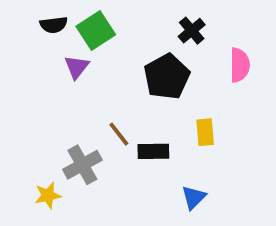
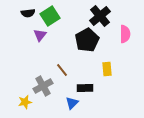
black cross: (192, 31) -> (100, 16), size x1.5
black rectangle: (153, 151) -> (85, 88), moved
blue triangle: (194, 197) -> (72, 103), moved

